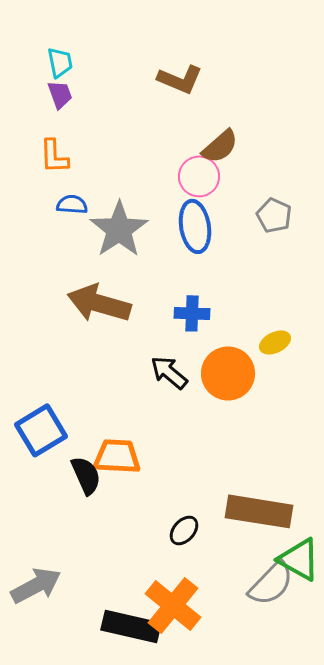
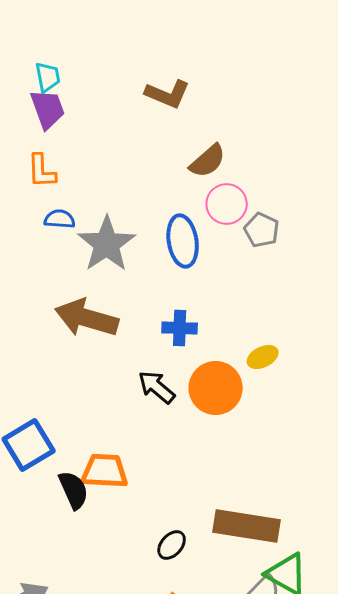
purple trapezoid: (60, 94) -> (48, 109), size x1.4
pink circle: (199, 176) -> (227, 204), moved

